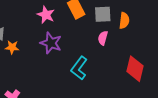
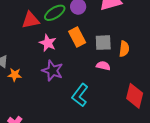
pink semicircle: (103, 38) -> (103, 66), turned 88

